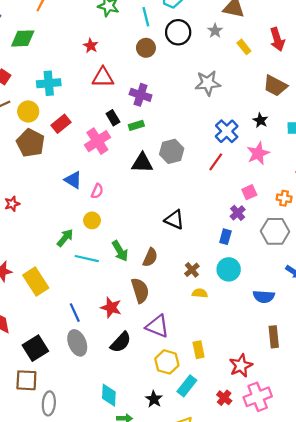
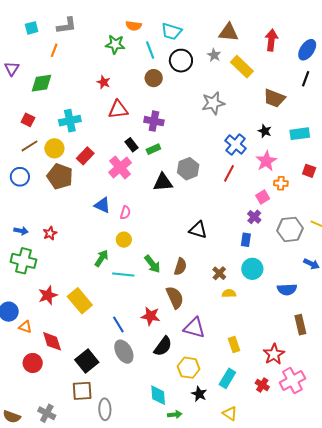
red arrow: (277, 39) -> (271, 40), moved, turned -150
yellow rectangle: (244, 47) -> (242, 67), size x1.6
orange cross: (284, 198) -> (281, 183), moved
yellow hexagon: (167, 362) -> (189, 368), moved

